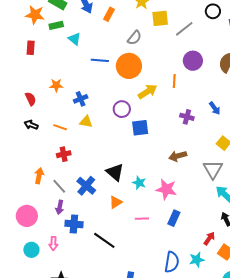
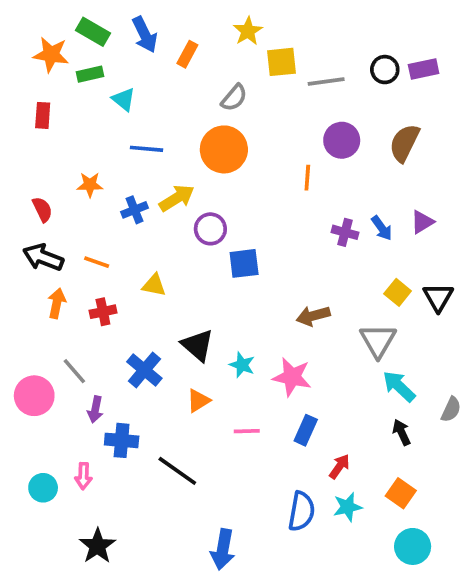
black circle: (213, 11) -> (385, 70), moved
gray line: (184, 29) -> (326, 82), turned 30
blue line: (100, 60) -> (146, 149), moved
yellow arrow: (147, 92) -> (177, 198), moved
purple cross: (187, 117) -> (345, 232), moved
yellow triangle: (86, 122) -> (154, 285), moved
black arrow: (31, 125) -> (43, 257), size x1.5
orange arrow: (39, 176) -> (57, 303), moved
gray line: (59, 186) -> (74, 371), moved
pink circle: (27, 216) -> (34, 396), moved
red arrow: (209, 238) -> (339, 467), moved

